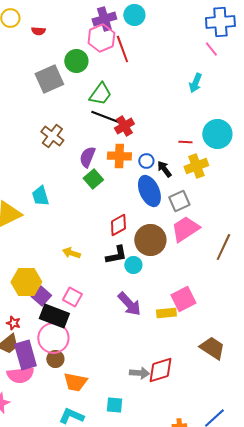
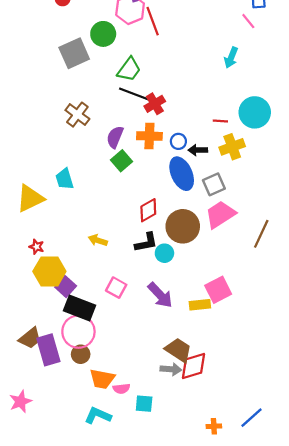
black arrow: (164, 169) -> (198, 150), turned -54
pink square: (72, 297) -> (116, 288), moved
red star: (13, 323) -> (37, 247), moved
brown trapezoid: (212, 348) -> (178, 350), moved
pink semicircle: (20, 375) -> (121, 389), moved, size x0.6

